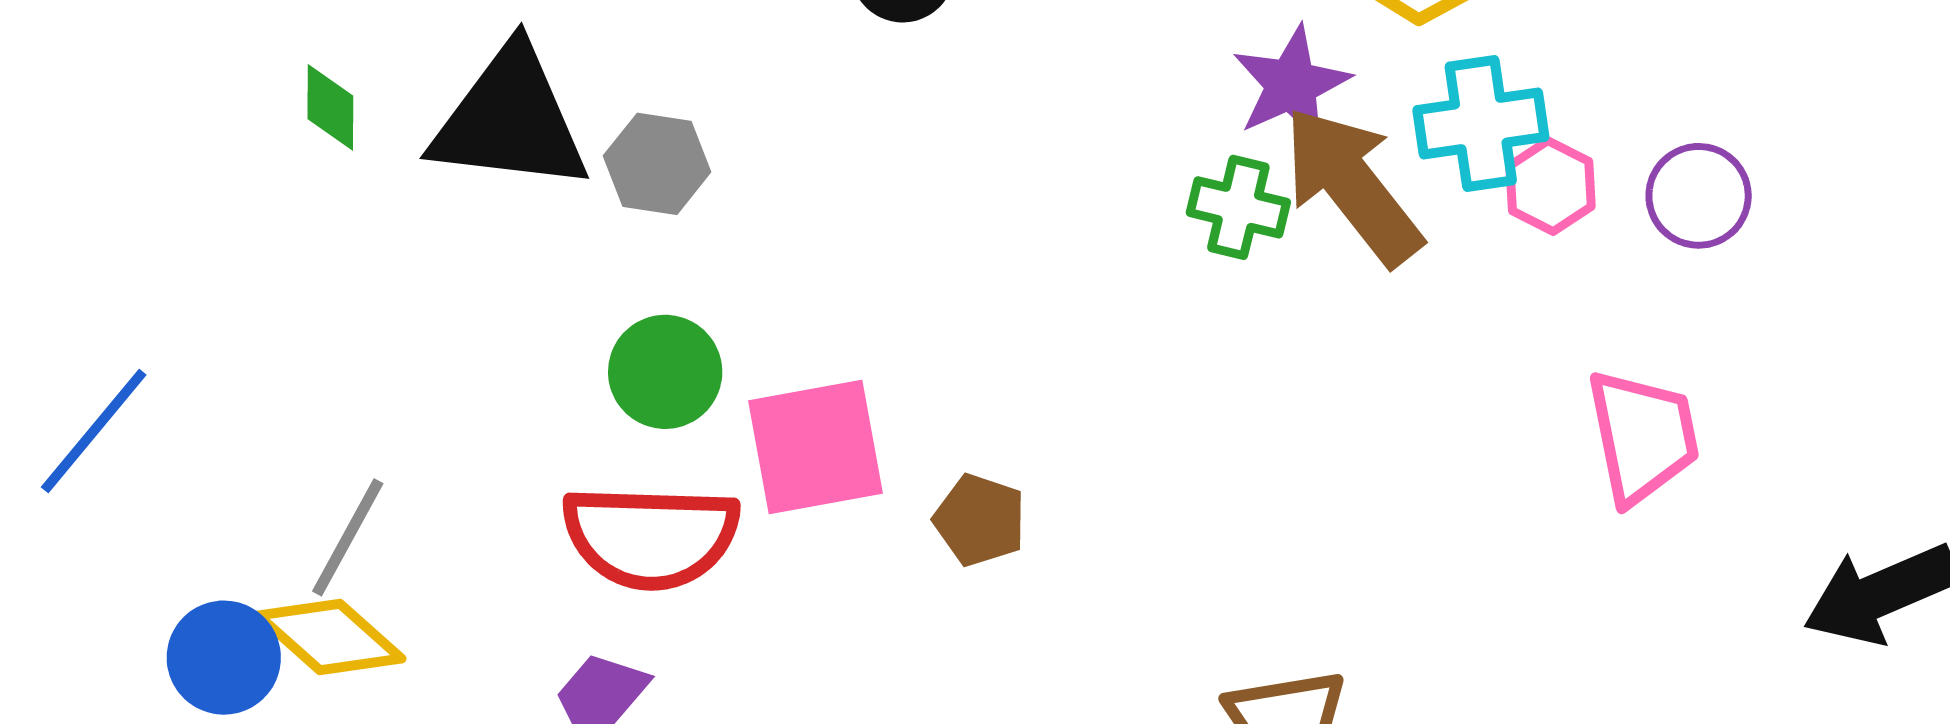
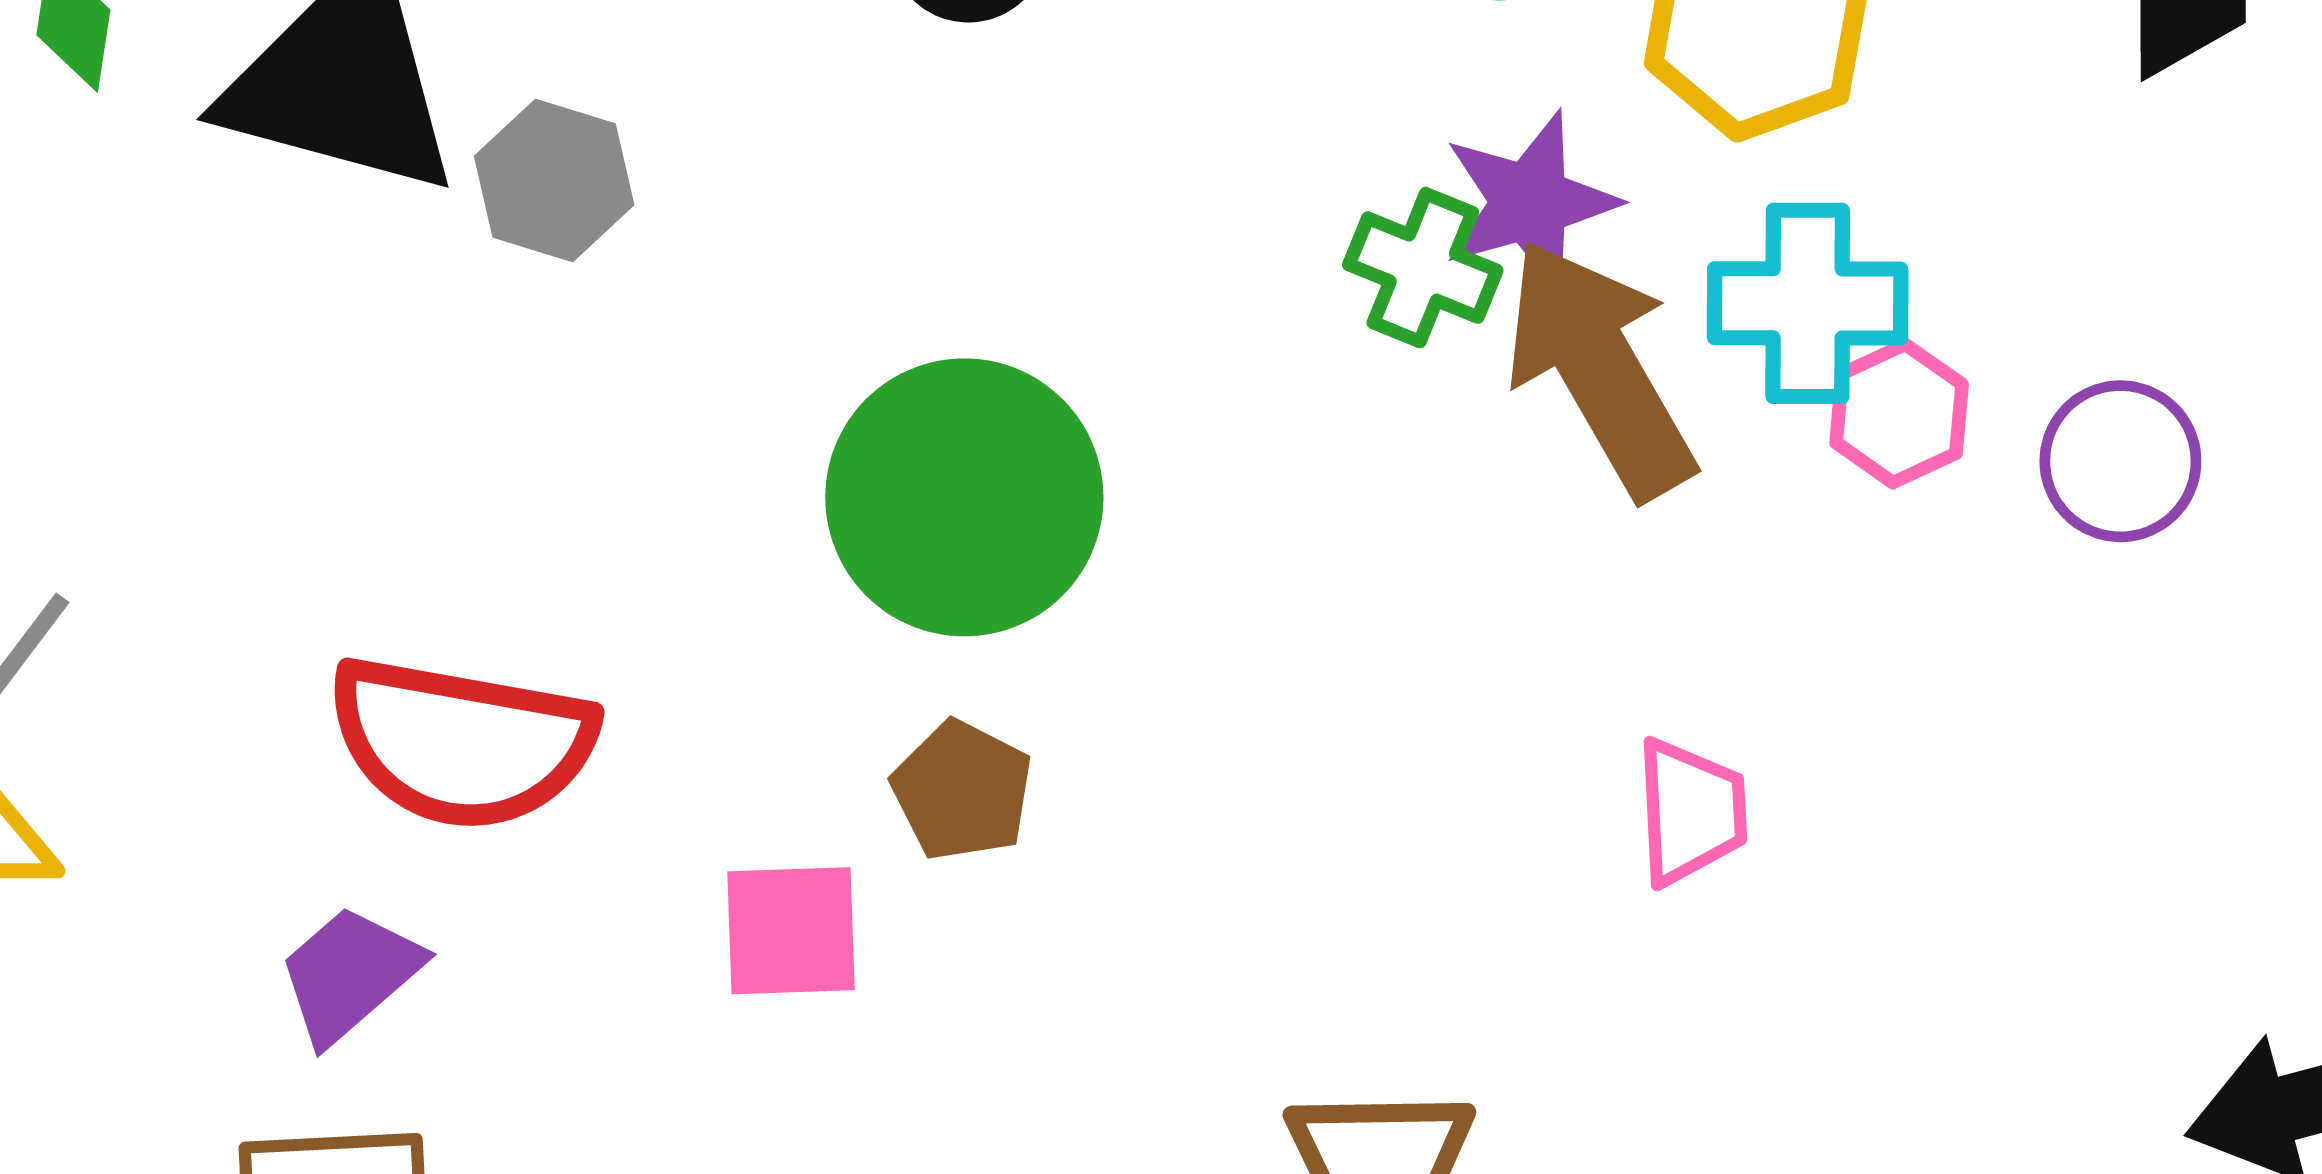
green cross: (1238, 207) -> (1423, 268), moved
green circle: (665, 372) -> (964, 497), moved, size x1.6
pink trapezoid: (1643, 436) -> (1691, 812), moved, size x0.7
pink square: (816, 447) -> (791, 931), moved, size x0.7

